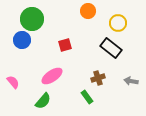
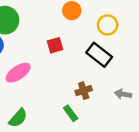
red square: (65, 45) -> (55, 45), moved
pink ellipse: (52, 76) -> (18, 73), moved

